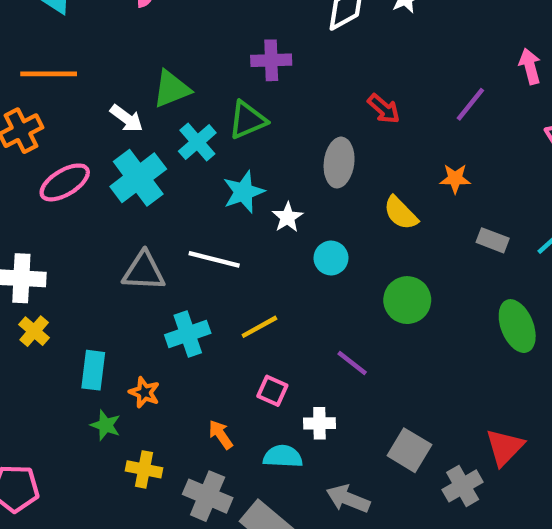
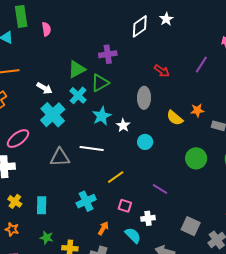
green triangle: (171, 89) -> (77, 69), moved
orange star: (455, 179) -> (197, 110), moved
pink ellipse: (65, 182) -> (18, 139), moved
green circle: (407, 300) -> (196, 158), moved
yellow cross: (34, 331) -> (15, 201), moved
cyan cross: (188, 334) -> (86, 201), moved
orange star: (144, 392) -> (12, 229), moved
green star: (106, 425) -> (47, 238), moved
orange arrow: (221, 434) -> (103, 228), turned 72
cyan semicircle: (283, 456) -> (133, 235), turned 48

